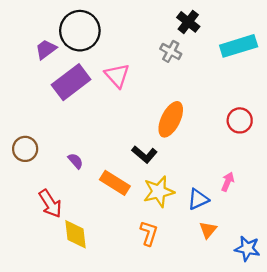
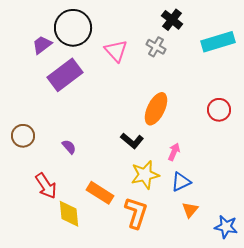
pink triangle: (117, 76) -> (116, 51), moved
pink arrow: (228, 182) -> (174, 152), moved
orange rectangle: (115, 183) -> (100, 193), moved
orange L-shape: (149, 233) -> (136, 213), size x1.4

